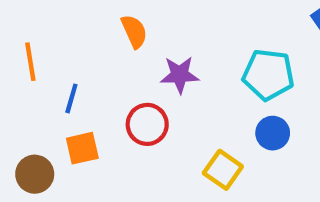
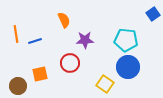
blue line: (71, 98) -> (35, 41), moved, turned 56
blue circle: (273, 133) -> (128, 67), size x1.5

